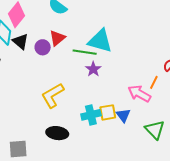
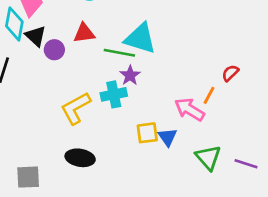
red triangle: (57, 38) -> (84, 33), turned 30
purple circle: (43, 47) -> (54, 50), moved
cyan cross: (91, 115) -> (114, 94), moved

